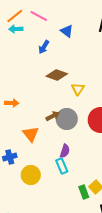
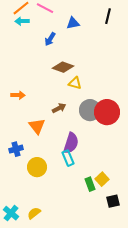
blue triangle: (67, 31) -> (73, 23), turned -48
yellow triangle: (78, 89) -> (75, 83), moved, turned -48
gray circle: (67, 119) -> (90, 110), moved
purple semicircle: (65, 151) -> (71, 143), size x1.5

